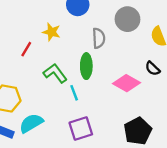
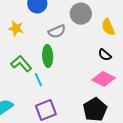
gray semicircle: (99, 38) -> (57, 31), turned 72
pink diamond: (126, 83) -> (104, 79), moved

